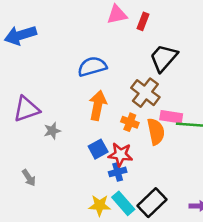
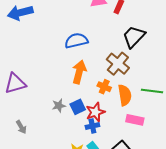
purple triangle: (26, 109) -> (15, 83), moved
pink rectangle: (171, 117) -> (135, 120), moved
gray star: (52, 131) -> (59, 106), moved
red star: (120, 155) -> (95, 112), turned -30

